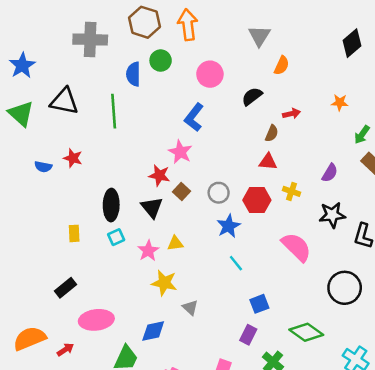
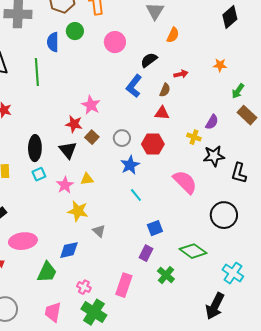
blue L-shape: (194, 117) -> (134, 86), moved
yellow cross: (291, 191) -> (194, 137), moved

